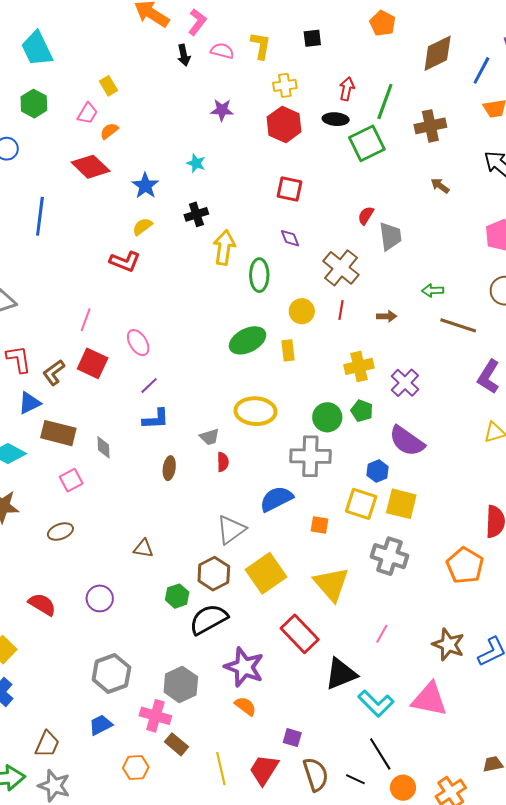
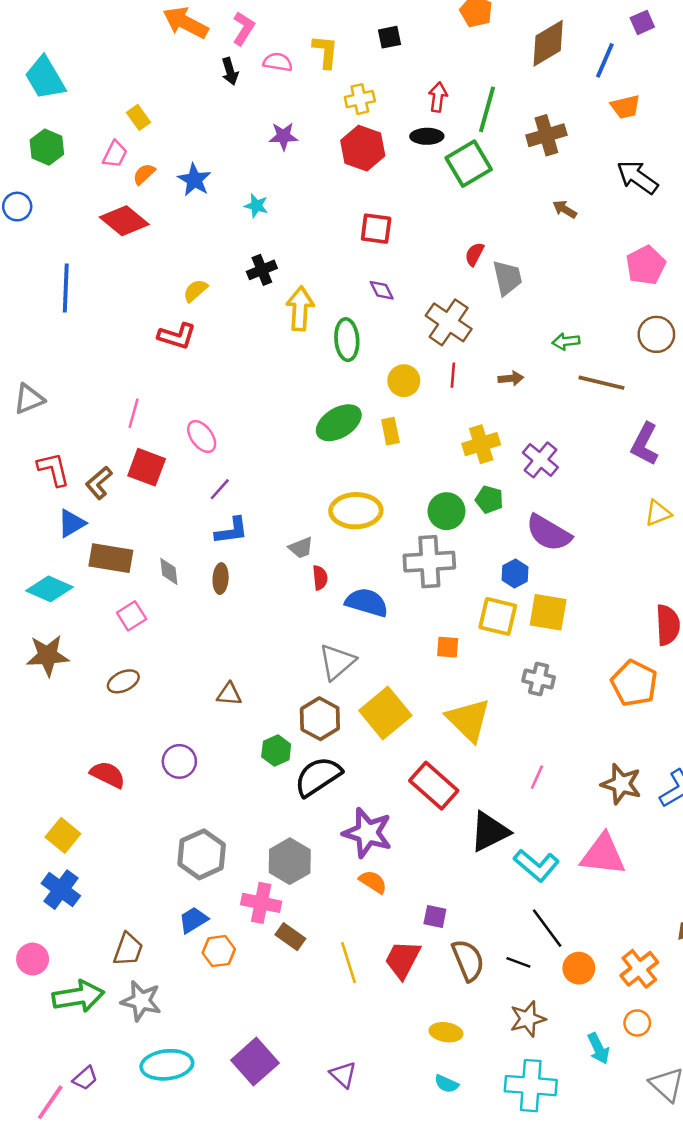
blue star: (145, 186) -> (194, 180), moved
brown ellipse: (169, 468) -> (221, 579), moved
blue semicircle: (276, 499) -> (367, 602), moved, turned 48
gray cross: (389, 556) -> (539, 679), size x0.7
orange hexagon: (136, 767) -> (219, 951), moved

